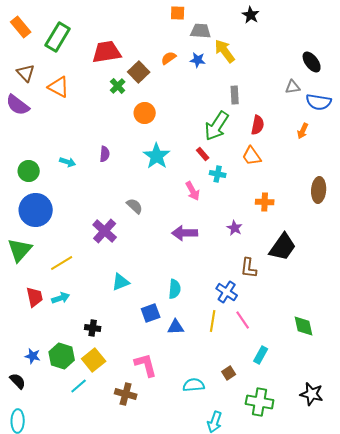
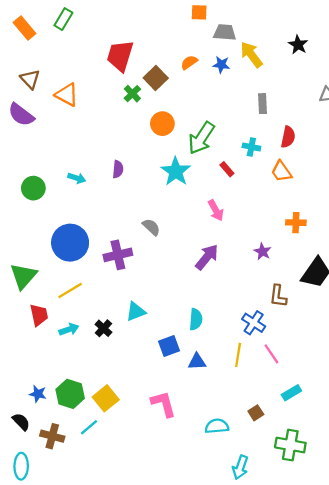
black star: (251, 15) -> (298, 45), moved
green rectangle: (58, 37) -> (63, 19), moved, size x0.7
red trapezoid: (107, 52) -> (120, 56), turned -64
green arrow: (217, 126) -> (201, 138), moved
cyan cross: (218, 174) -> (251, 147), moved
blue circle: (36, 210) -> (70, 243), moved
purple cross: (105, 231) -> (118, 255), turned 35
purple arrow: (185, 233) -> (207, 257), turned 130
red trapezoid: (35, 297) -> (39, 315), moved
black cross: (93, 328) -> (103, 328), moved, turned 35
cyan rectangle: (261, 355) -> (291, 393), turned 30
brown cross: (126, 394) -> (52, 436), moved

